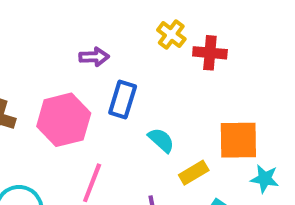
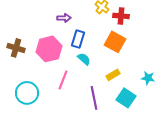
cyan semicircle: (161, 140) -> (84, 59), moved
orange square: (238, 140) -> (115, 42), moved, turned 30

